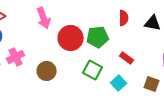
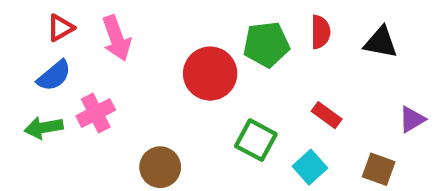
pink arrow: (44, 18) -> (116, 38), moved
green pentagon: (98, 37) -> (266, 44), moved
brown circle: (47, 71) -> (160, 167), moved

